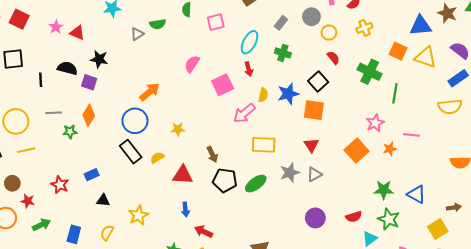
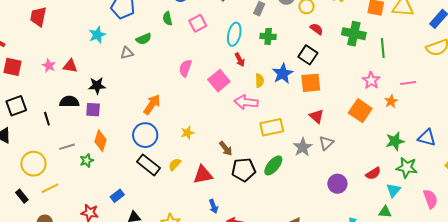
gray triangle: (137, 34) -> (127, 53), turned 32
pink arrow: (244, 113) -> (246, 102), turned 60

